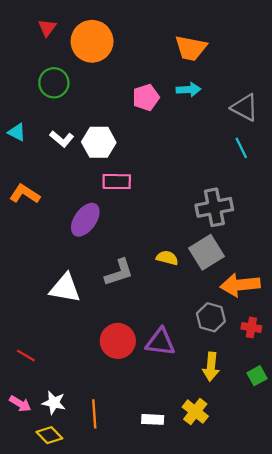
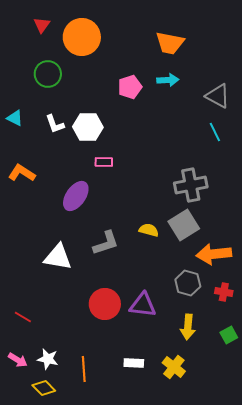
white L-shape: (62, 139) -> (55, 124), turned 30
pink rectangle: (117, 182) -> (104, 162), size x0.7
white rectangle: (153, 419) -> (134, 363), moved

